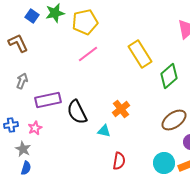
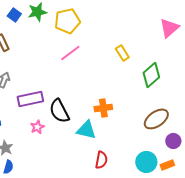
yellow rectangle: (140, 54) -> (122, 53), size x0.6
orange cross: (121, 109) -> (103, 108), turned 30
pink star: (35, 128) -> (37, 127), moved
cyan triangle: (104, 131) -> (86, 130), size x1.5

